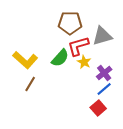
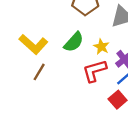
red L-shape: (78, 46) -> (95, 71), moved

